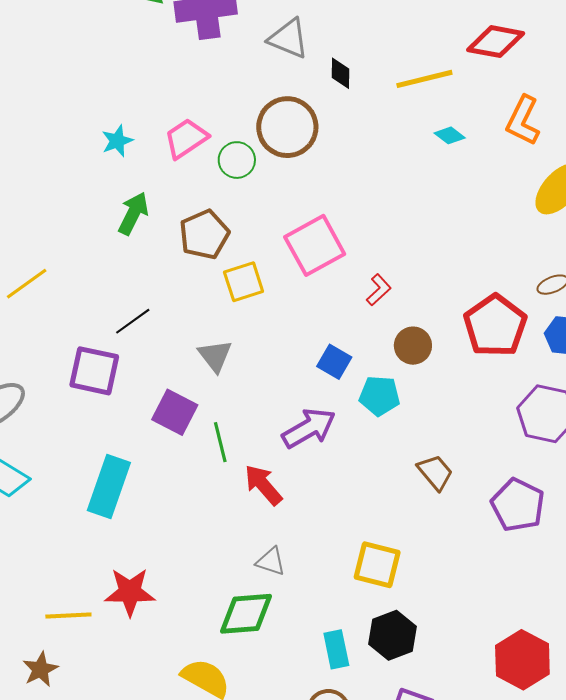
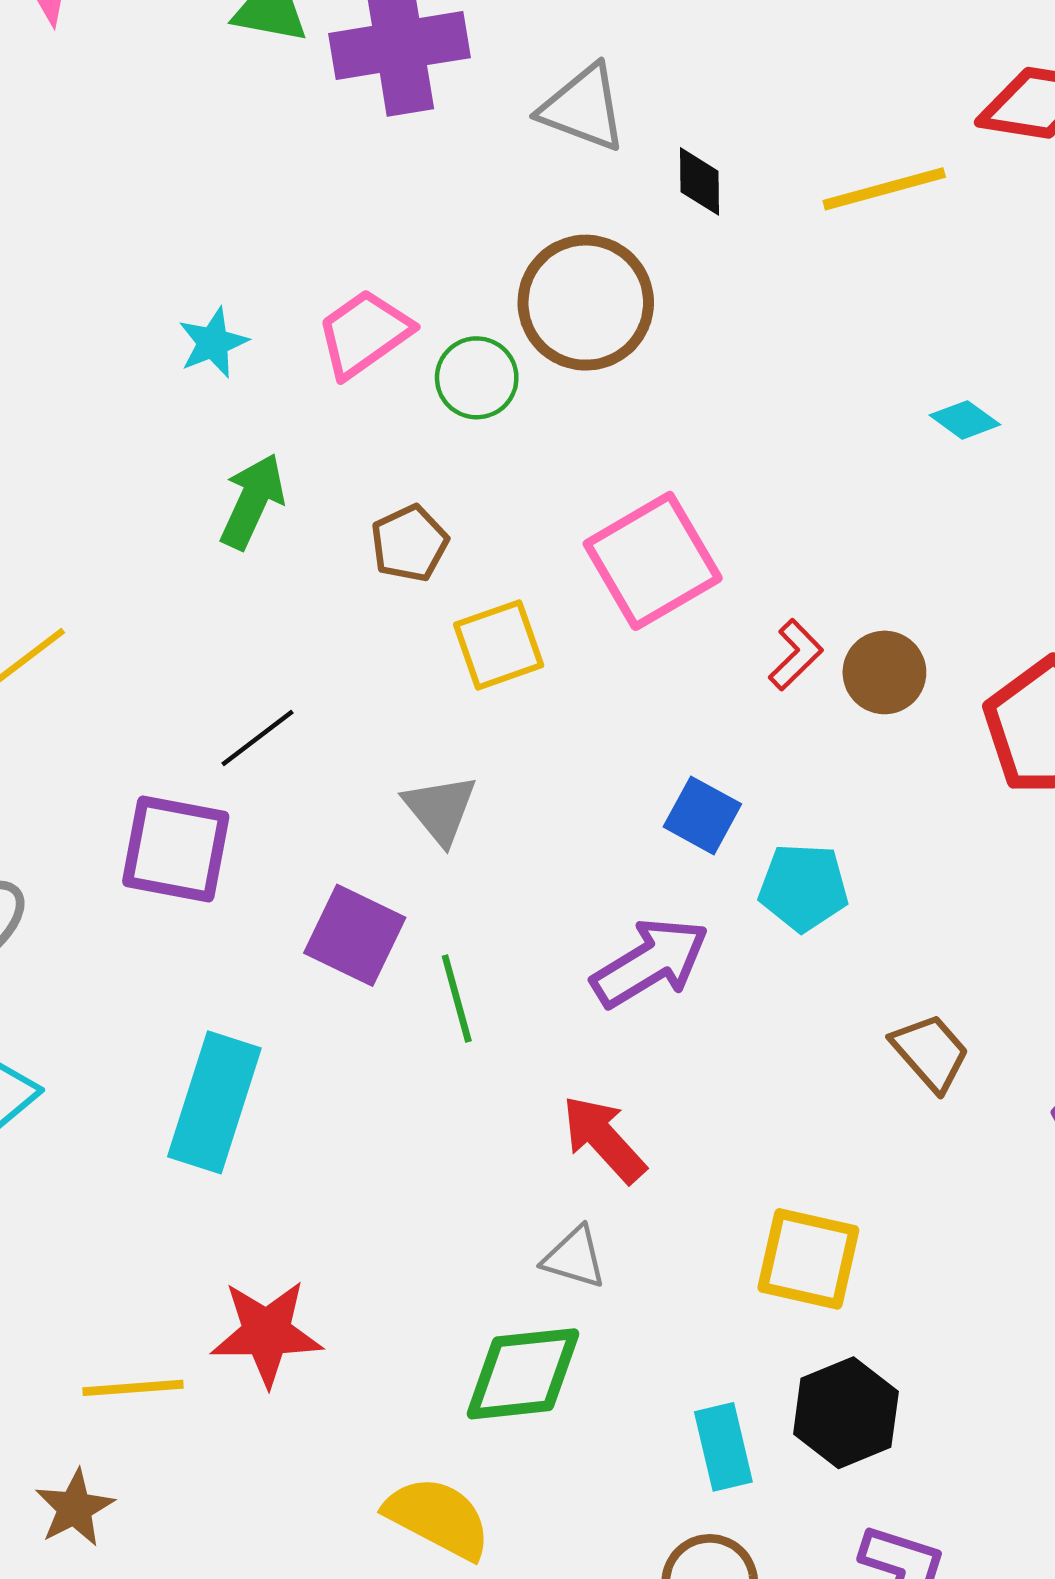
cyan diamond: (450, 135) -> (965, 420), moved
brown pentagon: (204, 235) -> (409, 543), size x0.7
brown circle: (413, 346) -> (884, 672), moved
red arrow: (263, 485) -> (604, 1139), moved

